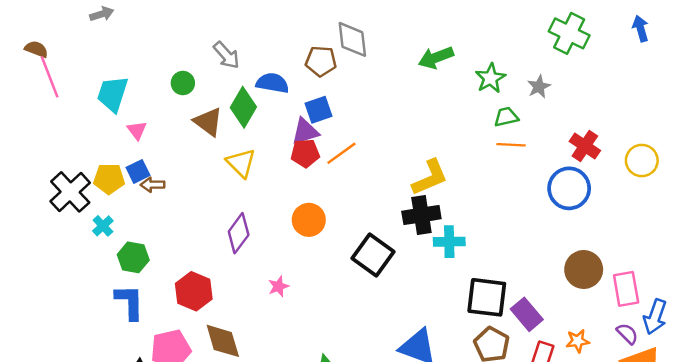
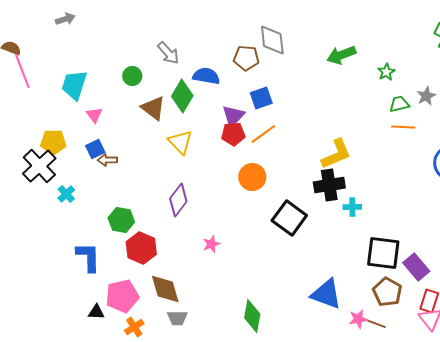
green star: (490, 78) -> (386, 72), size x0.7
gray star: (539, 87) -> (426, 96), moved
blue square: (318, 110) -> (261, 98), moved
purple triangle: (305, 131) -> (233, 116), turned -30
yellow pentagon: (109, 179) -> (53, 142), moved
orange circle: (309, 220) -> (252, 177), moved
cyan cross: (449, 242) -> (352, 207), size x0.7
green hexagon: (133, 257) -> (121, 220), moved

